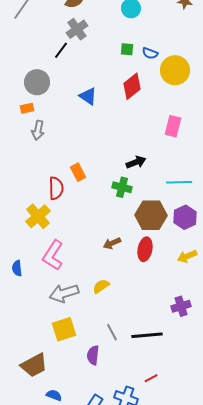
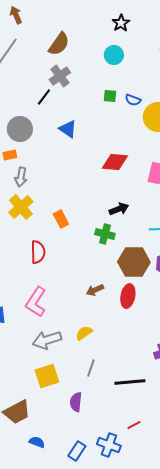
red diamond: (132, 86) -> (115, 162), moved, turned 44
blue triangle: (88, 96) -> (68, 129), moved
red semicircle: (56, 188) -> (38, 252), moved
yellow cross: (38, 216) -> (21, 207), moved
gray line: (112, 332) -> (91, 368), moved, turned 48

